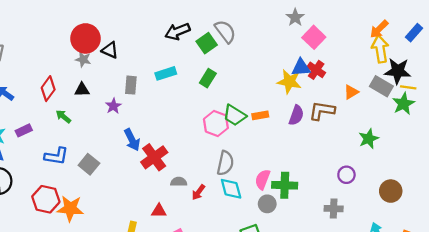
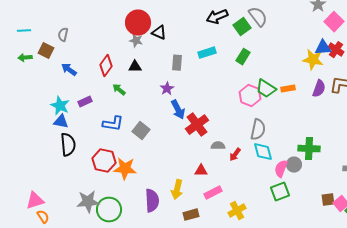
purple star: (113, 106) -> (167, 89), moved
pink semicircle: (263, 179) -> (281, 169), moved

